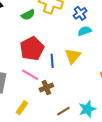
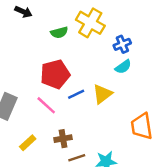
cyan semicircle: (85, 31) -> (123, 67), turned 152
blue line: (52, 61) -> (76, 94), turned 56
brown cross: (46, 87) -> (63, 139), moved

